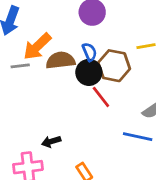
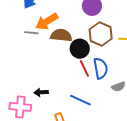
blue semicircle: (89, 52) -> (101, 68), moved, size x1.5
brown hexagon: (114, 66) -> (101, 34), moved
blue line: (138, 137) -> (81, 100), moved

